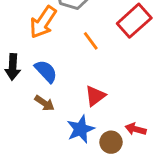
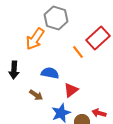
orange line: (91, 41) -> (78, 52), moved
blue semicircle: (46, 71) -> (50, 73), moved, turned -36

